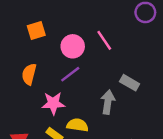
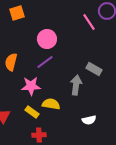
orange square: (36, 31) -> (17, 13), moved
pink line: (104, 40) -> (89, 22), moved

